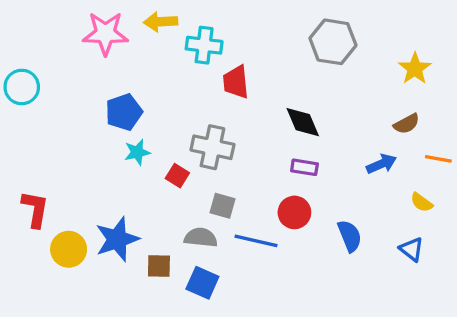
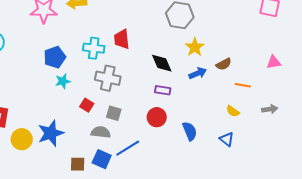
cyan cross: (204, 45) -> (94, 48), moved
yellow star: (415, 69) -> (195, 47), moved
blue arrow: (381, 164) -> (198, 73), moved
red square: (177, 176) -> (87, 105), moved
blue line: (256, 241) -> (128, 148), moved, turned -45
brown square: (159, 266) -> (78, 164), moved

